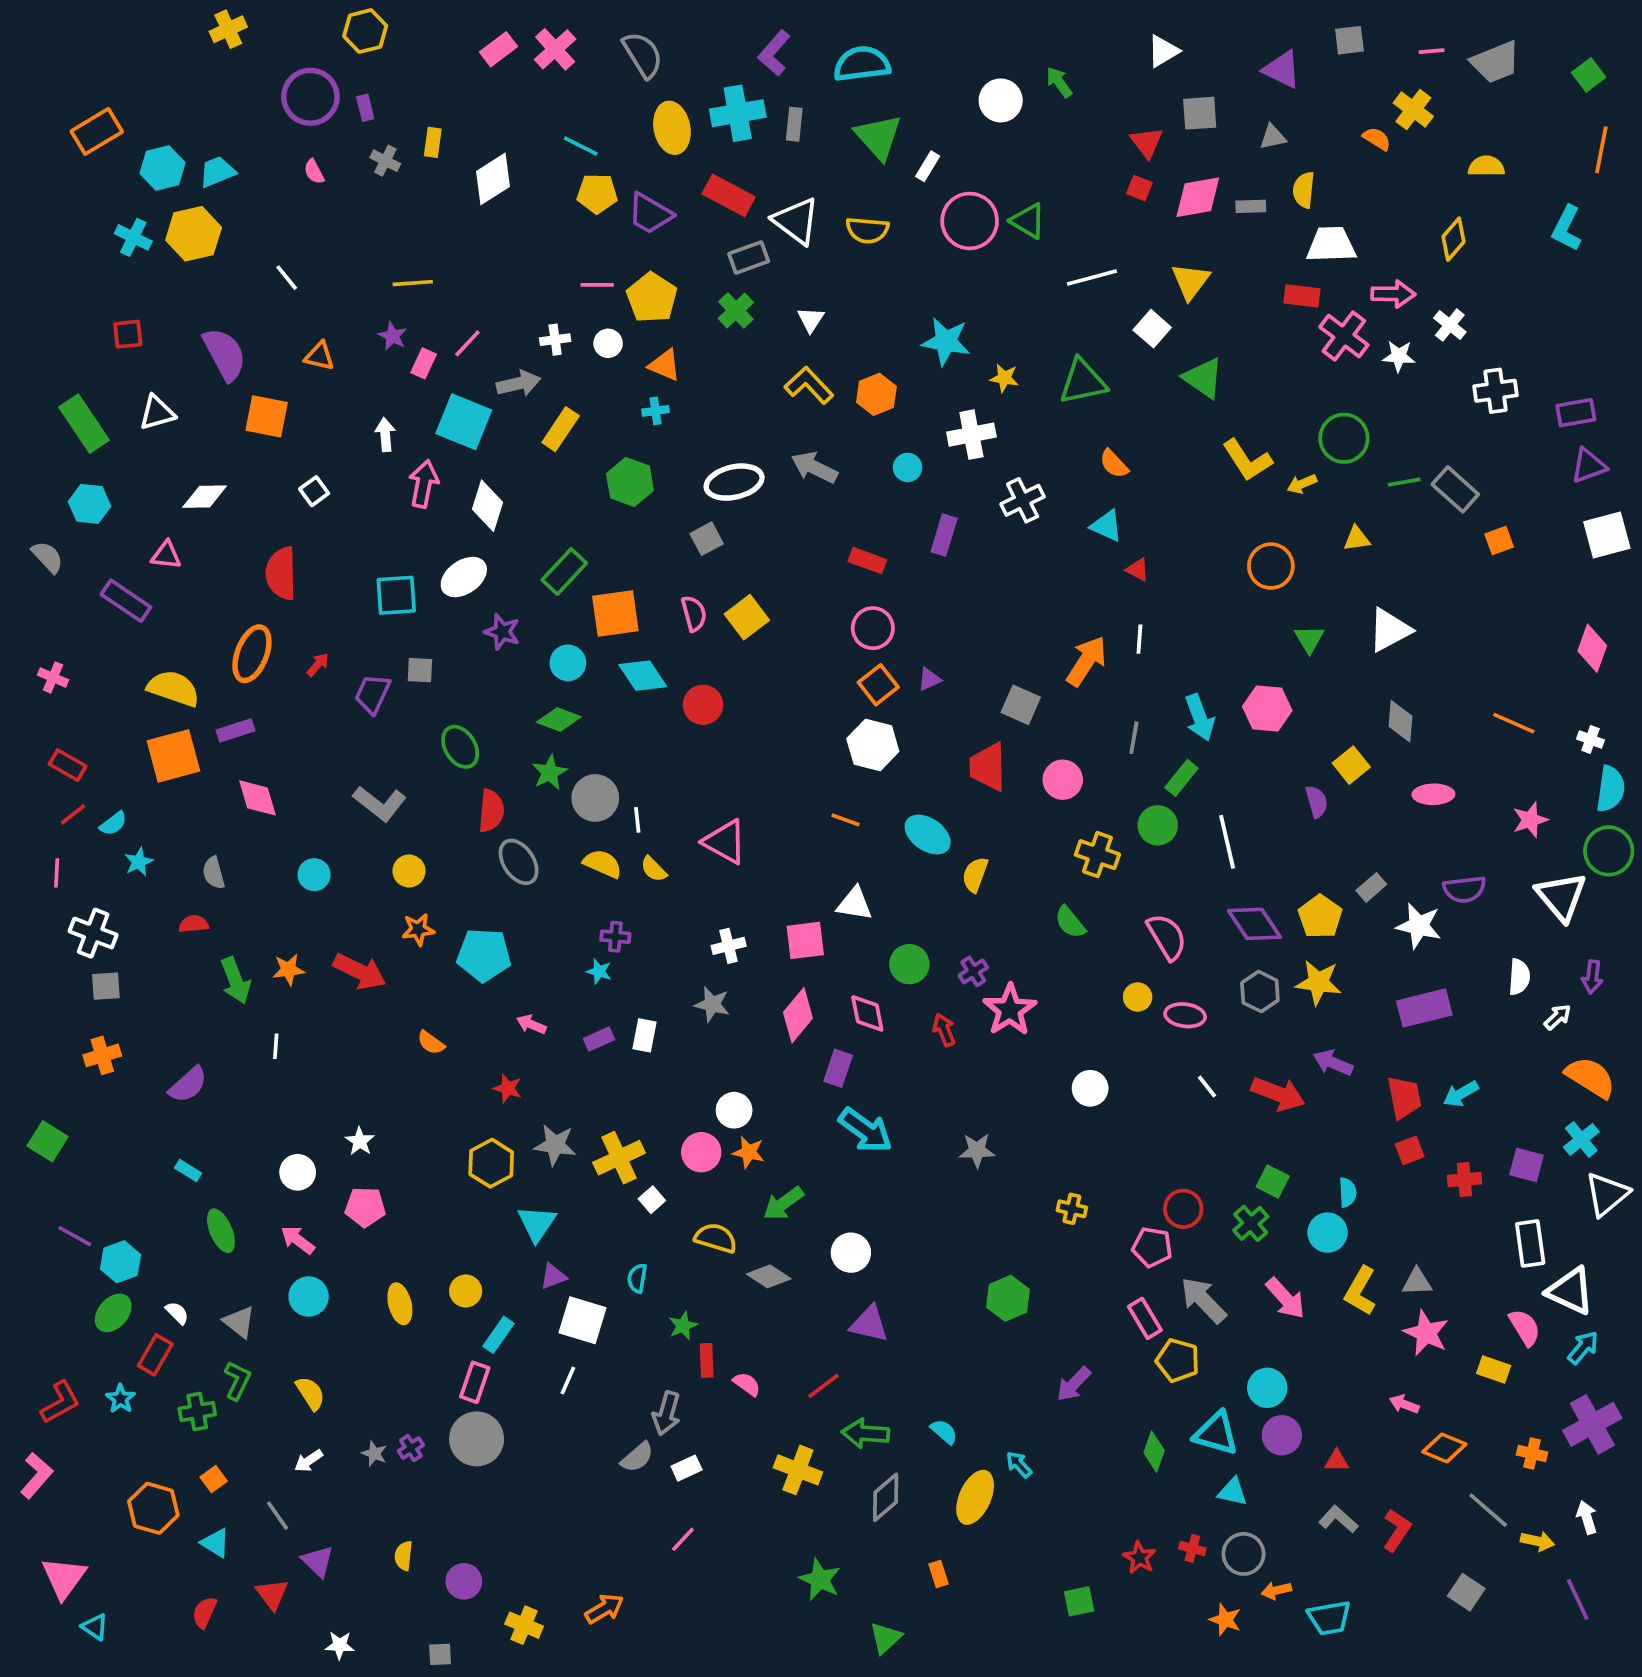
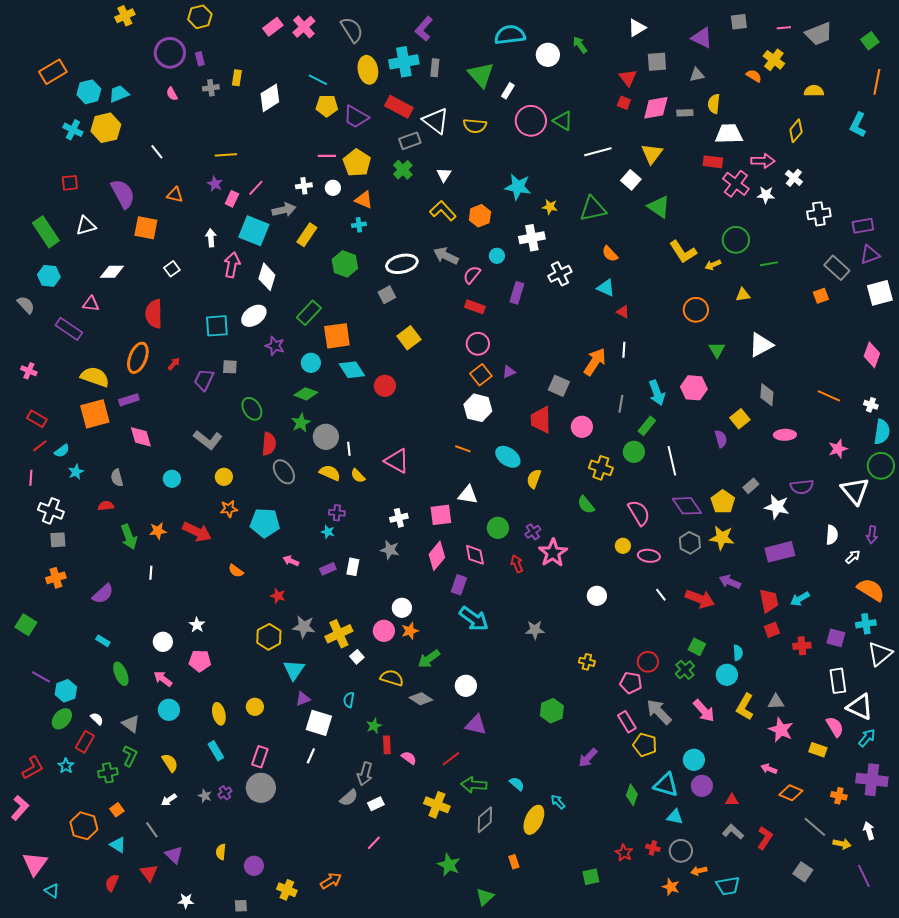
cyan semicircle: (862, 64) -> (510, 35), moved
gray cross: (385, 161) -> (211, 88), turned -35
gray rectangle: (1455, 489) -> (837, 268), moved
pink semicircle: (694, 614) -> (472, 275), moved, turned -126
cyan cross: (1581, 1139) -> (866, 624), turned 30
orange star: (749, 1152) -> (410, 631), turned -30
cyan rectangle: (498, 1335) -> (216, 751), moved, turned -66
purple cross: (1592, 1424) -> (872, 780), turned 36

